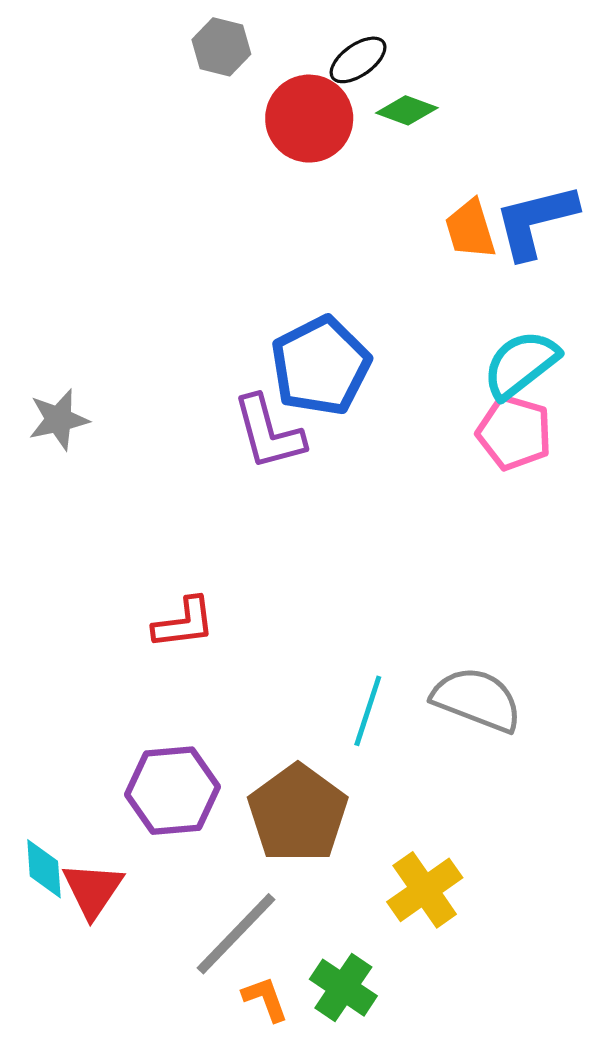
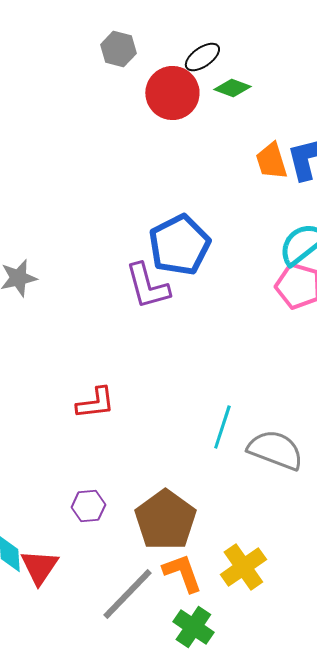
cyan line: (368, 711) -> (222, 427), moved
purple hexagon: (172, 791) -> (88, 506), size x0.6
orange L-shape: (265, 999) -> (182, 573), moved, size x1.4

